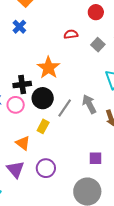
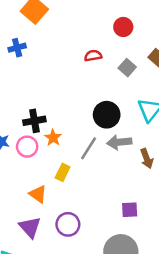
blue cross: (19, 27) -> (17, 48), moved, turned 32
orange star: (48, 68) -> (53, 138), moved, size x0.6
black circle: (43, 98) -> (107, 115), moved
gray arrow: (89, 104) -> (119, 142), turned -66

